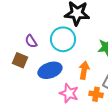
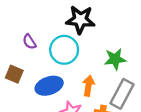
purple semicircle: (31, 41) -> (29, 42), moved

